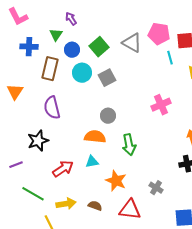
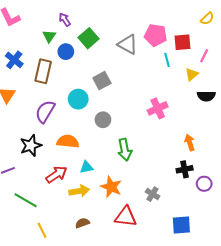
blue cross: (29, 47) -> (14, 60), moved, turned 36
green square: (99, 47) -> (89, 38), moved
cyan circle: (82, 73) -> (78, 99), moved
purple semicircle: (52, 108) -> (45, 111), turned 45
orange semicircle: (95, 137) -> (68, 141), moved
yellow arrow: (66, 204) -> (79, 191), moved
brown semicircle: (95, 206) -> (82, 223), moved, turned -40

